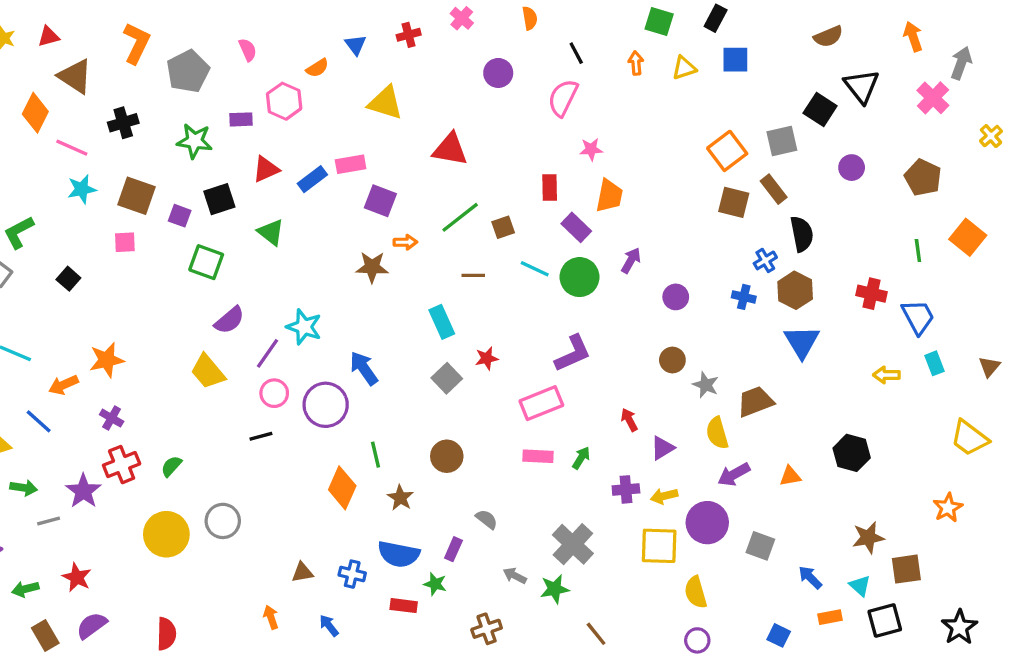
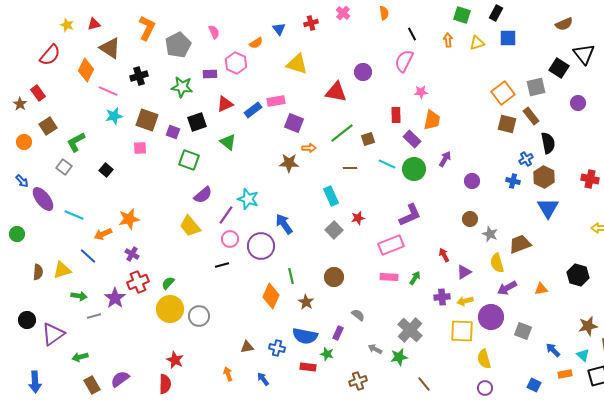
purple circle: (498, 73) -> (363, 72), moved
yellow circle: (166, 534) -> (170, 309), moved
red star: (77, 577) -> (175, 360), moved

